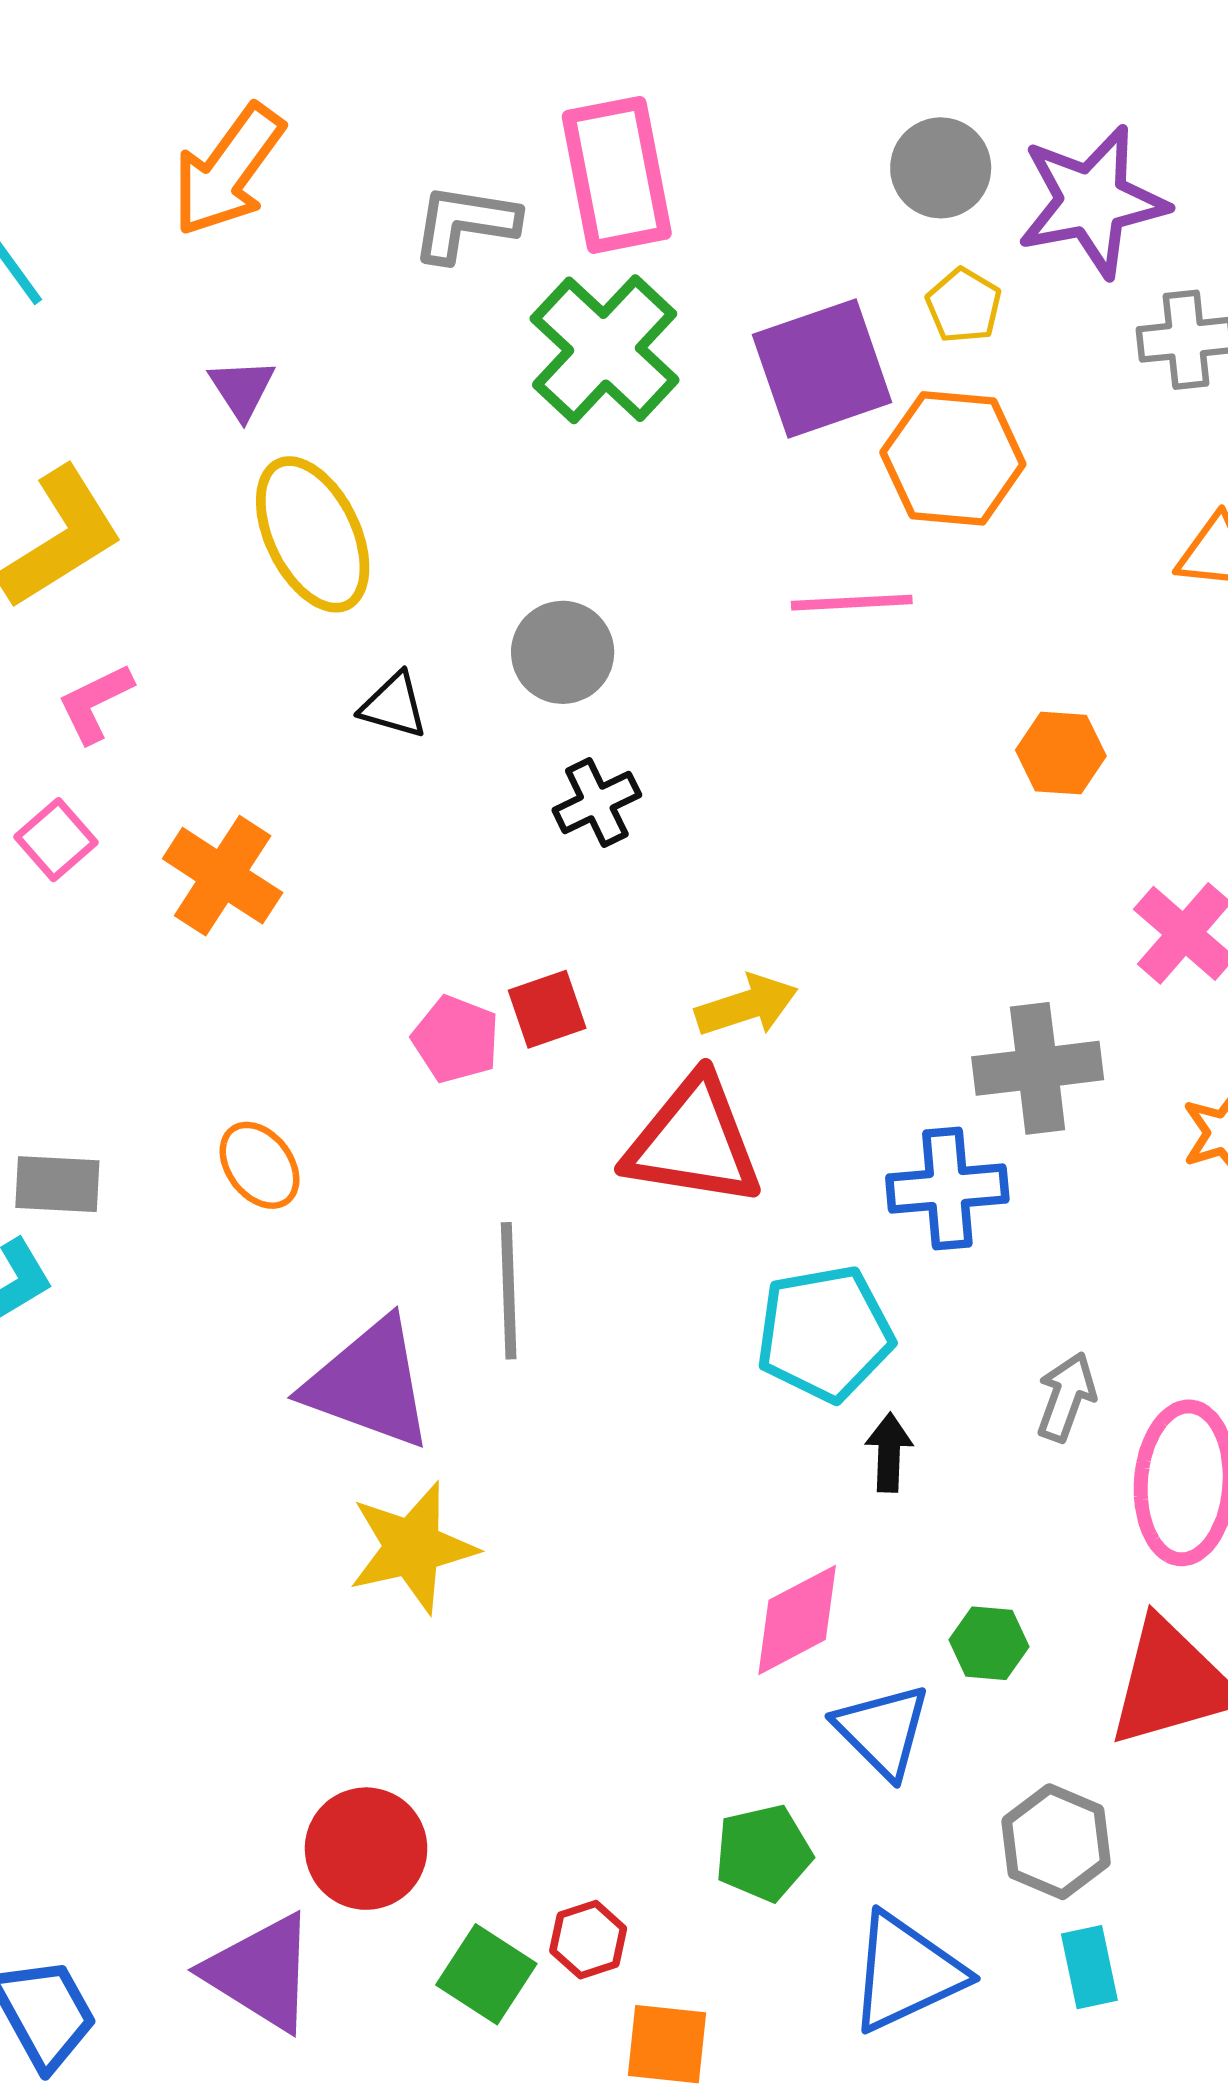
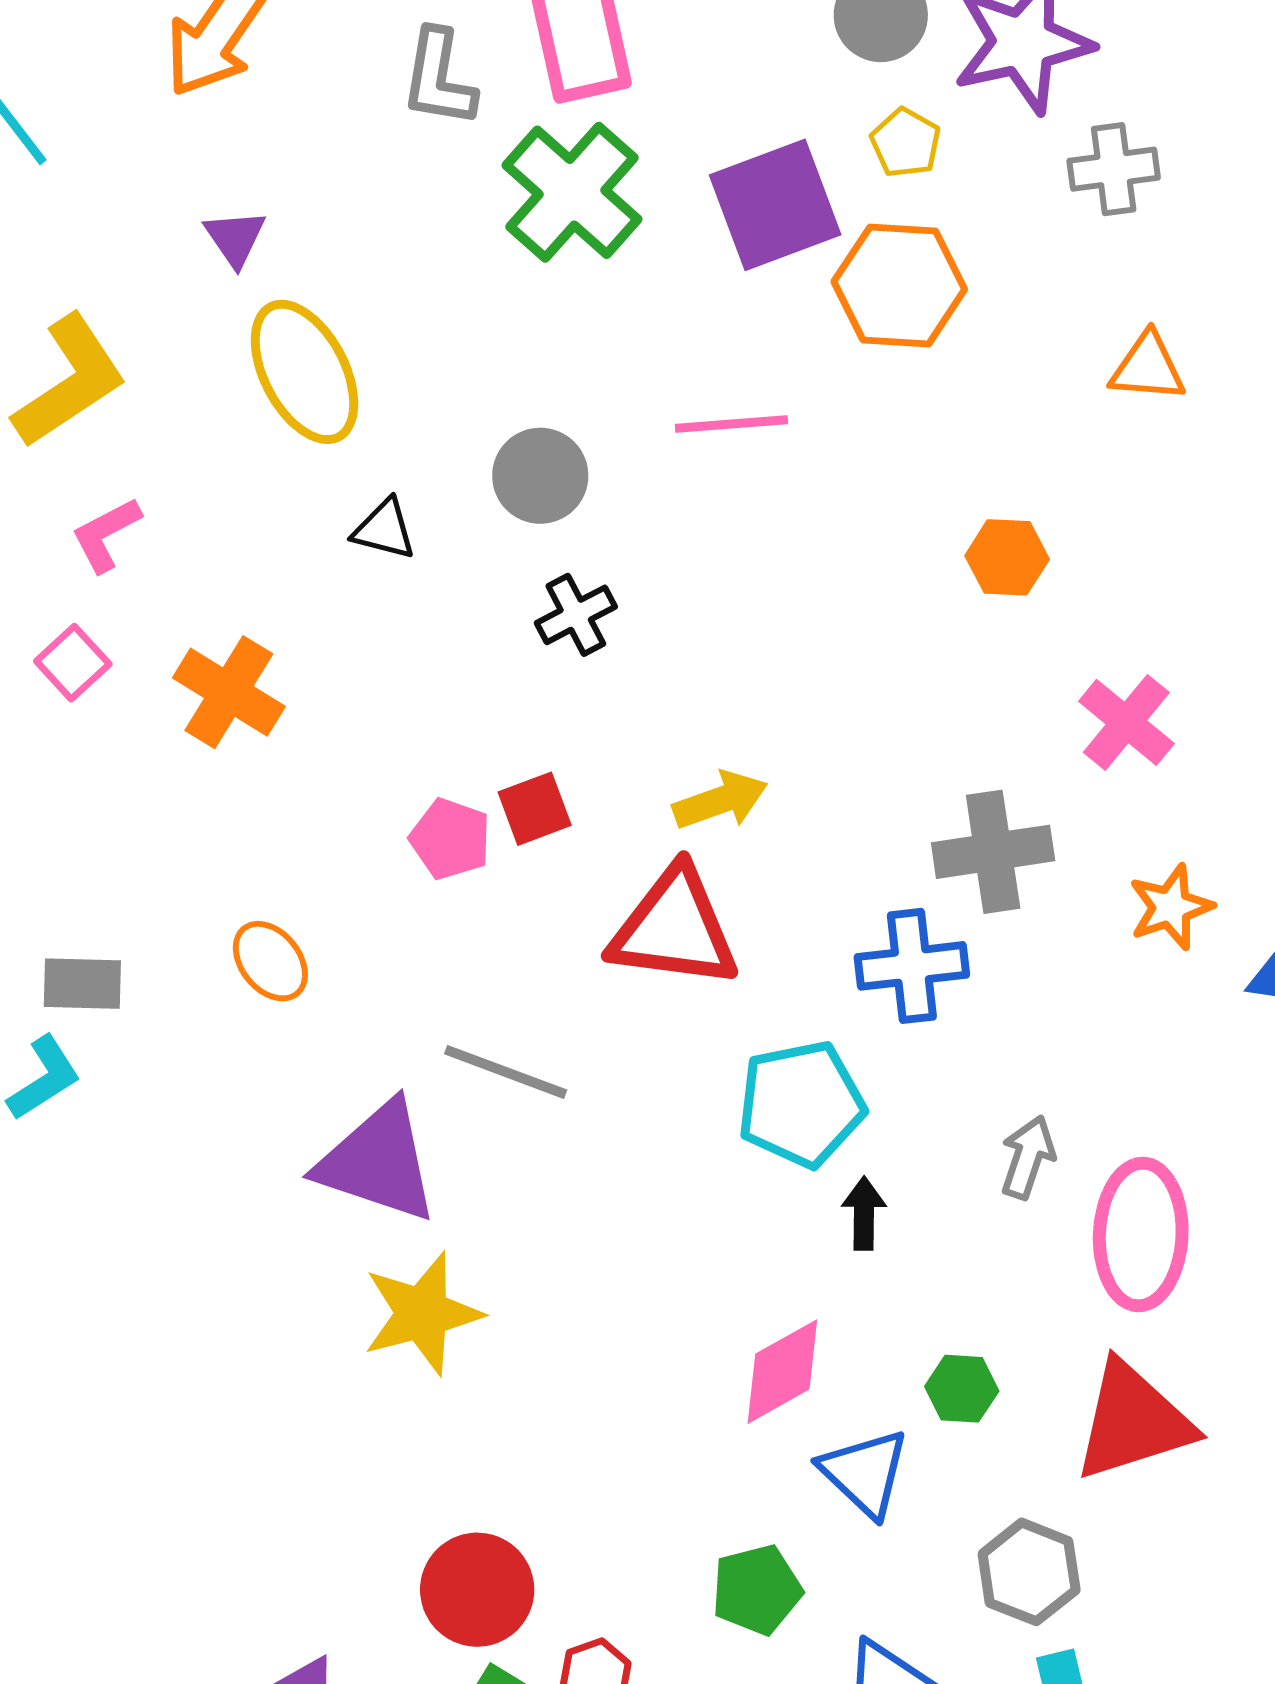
gray L-shape: (465, 223) -> (439, 78), turned -88
pink line: (852, 603) -> (731, 424), moved
gray line: (509, 1291) -> (506, 1072), turned -66
red circle: (366, 1849) -> (477, 1590), moved

